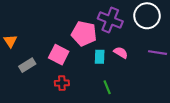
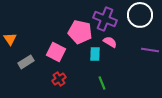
pink semicircle: (121, 53) -> (110, 42), moved
red cross: (62, 83) -> (59, 79), turned -32

